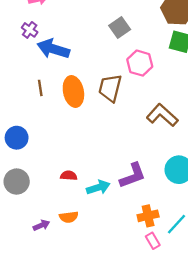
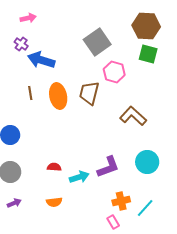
gray square: (120, 28) -> (97, 42), size x1.5
purple arrow: (41, 225) -> (14, 203), moved
pink rectangle: (153, 241) -> (113, 222), moved

